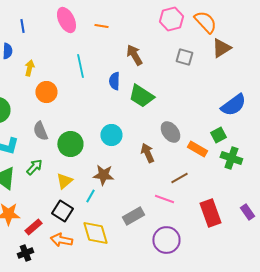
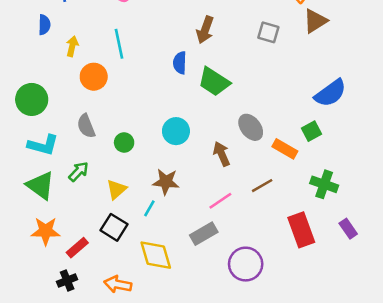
brown arrow: (134, 55) -> (205, 30), turned -130
cyan line: (80, 66) -> (119, 44), moved
green circle: (70, 144) -> (124, 142), size x0.6
green cross: (231, 158) -> (324, 184), moved
pink line: (164, 199) -> (220, 201), moved, turned -54
orange arrow: (61, 240) -> (118, 284), moved

